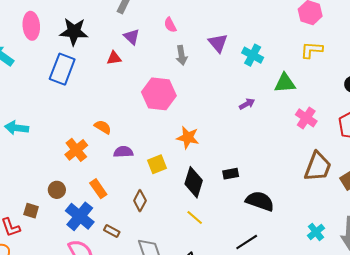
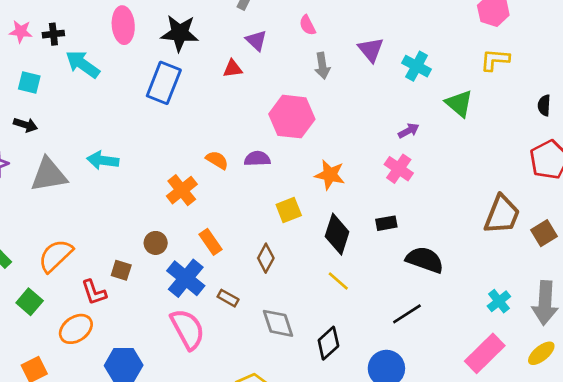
green triangle: (285, 83) -> (459, 103), turned 45
pink cross: (306, 118) -> (399, 169), moved
purple semicircle: (123, 152) -> (257, 159), moved

